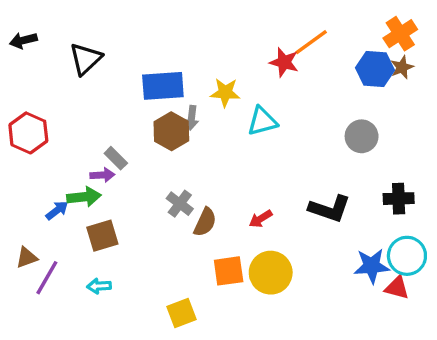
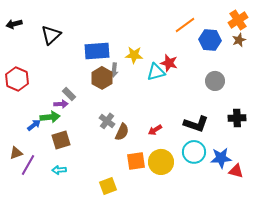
red star: (284, 62) -> (169, 63), moved
blue hexagon: (375, 69) -> (210, 40), moved
cyan circle: (407, 256) -> (194, 152), moved

